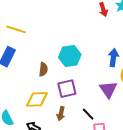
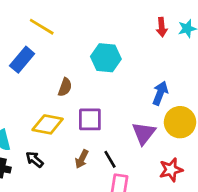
cyan hexagon: (70, 56) -> (106, 58), moved
brown arrow: (61, 114) -> (82, 159), moved

